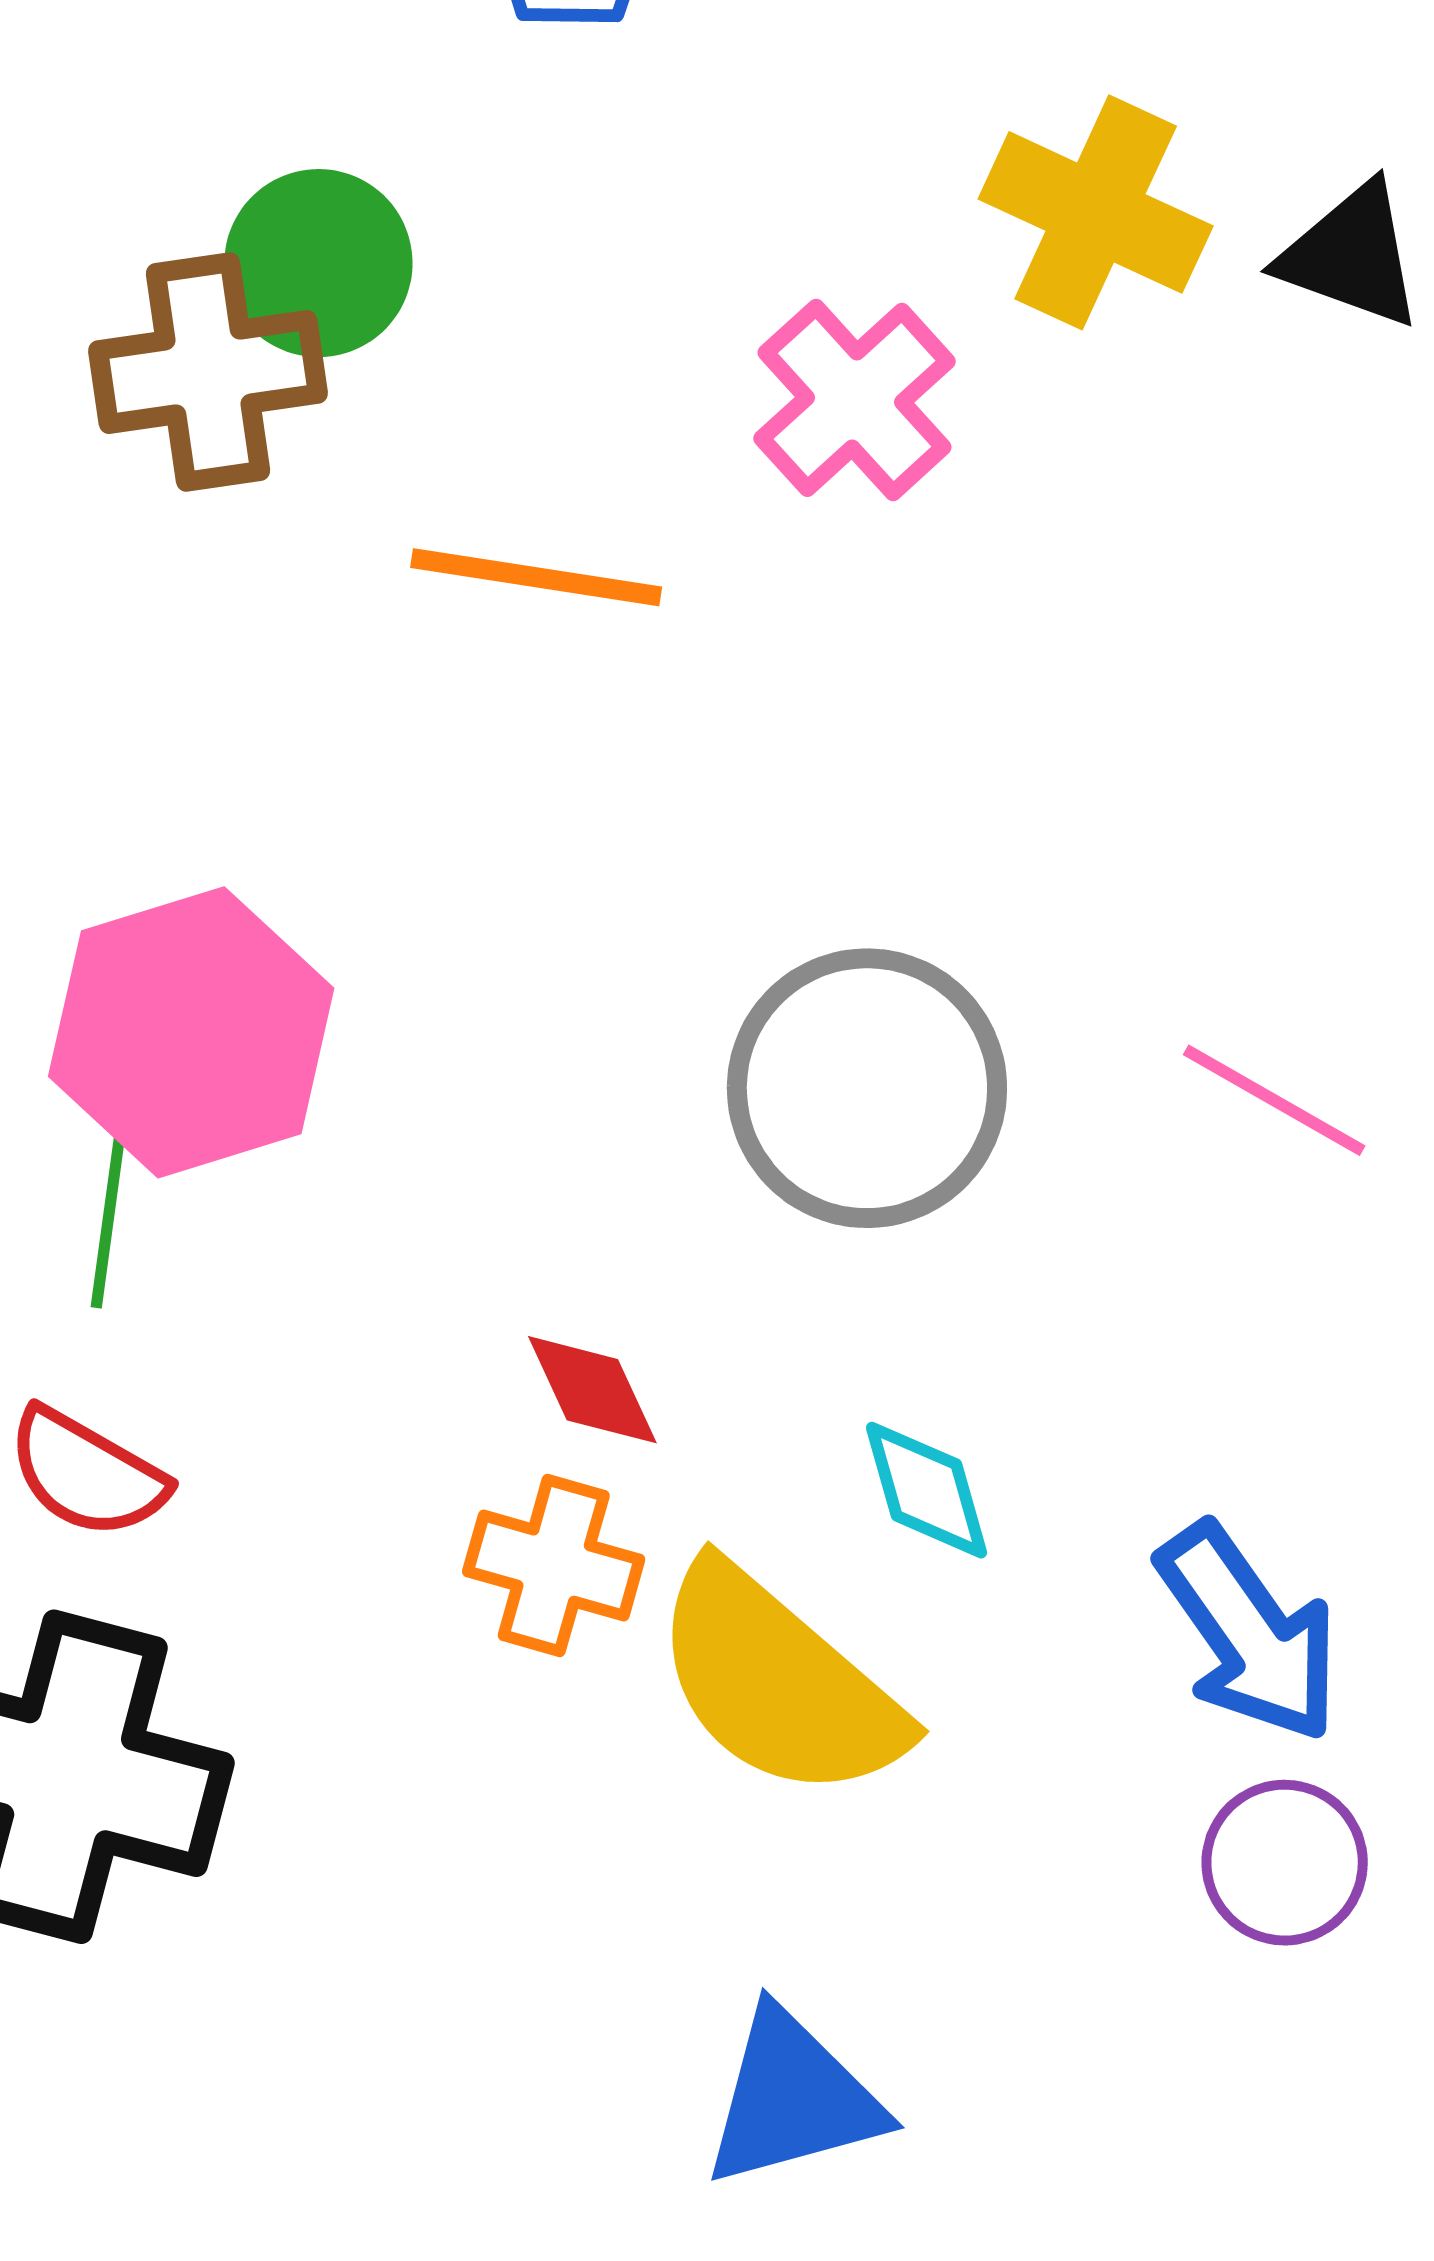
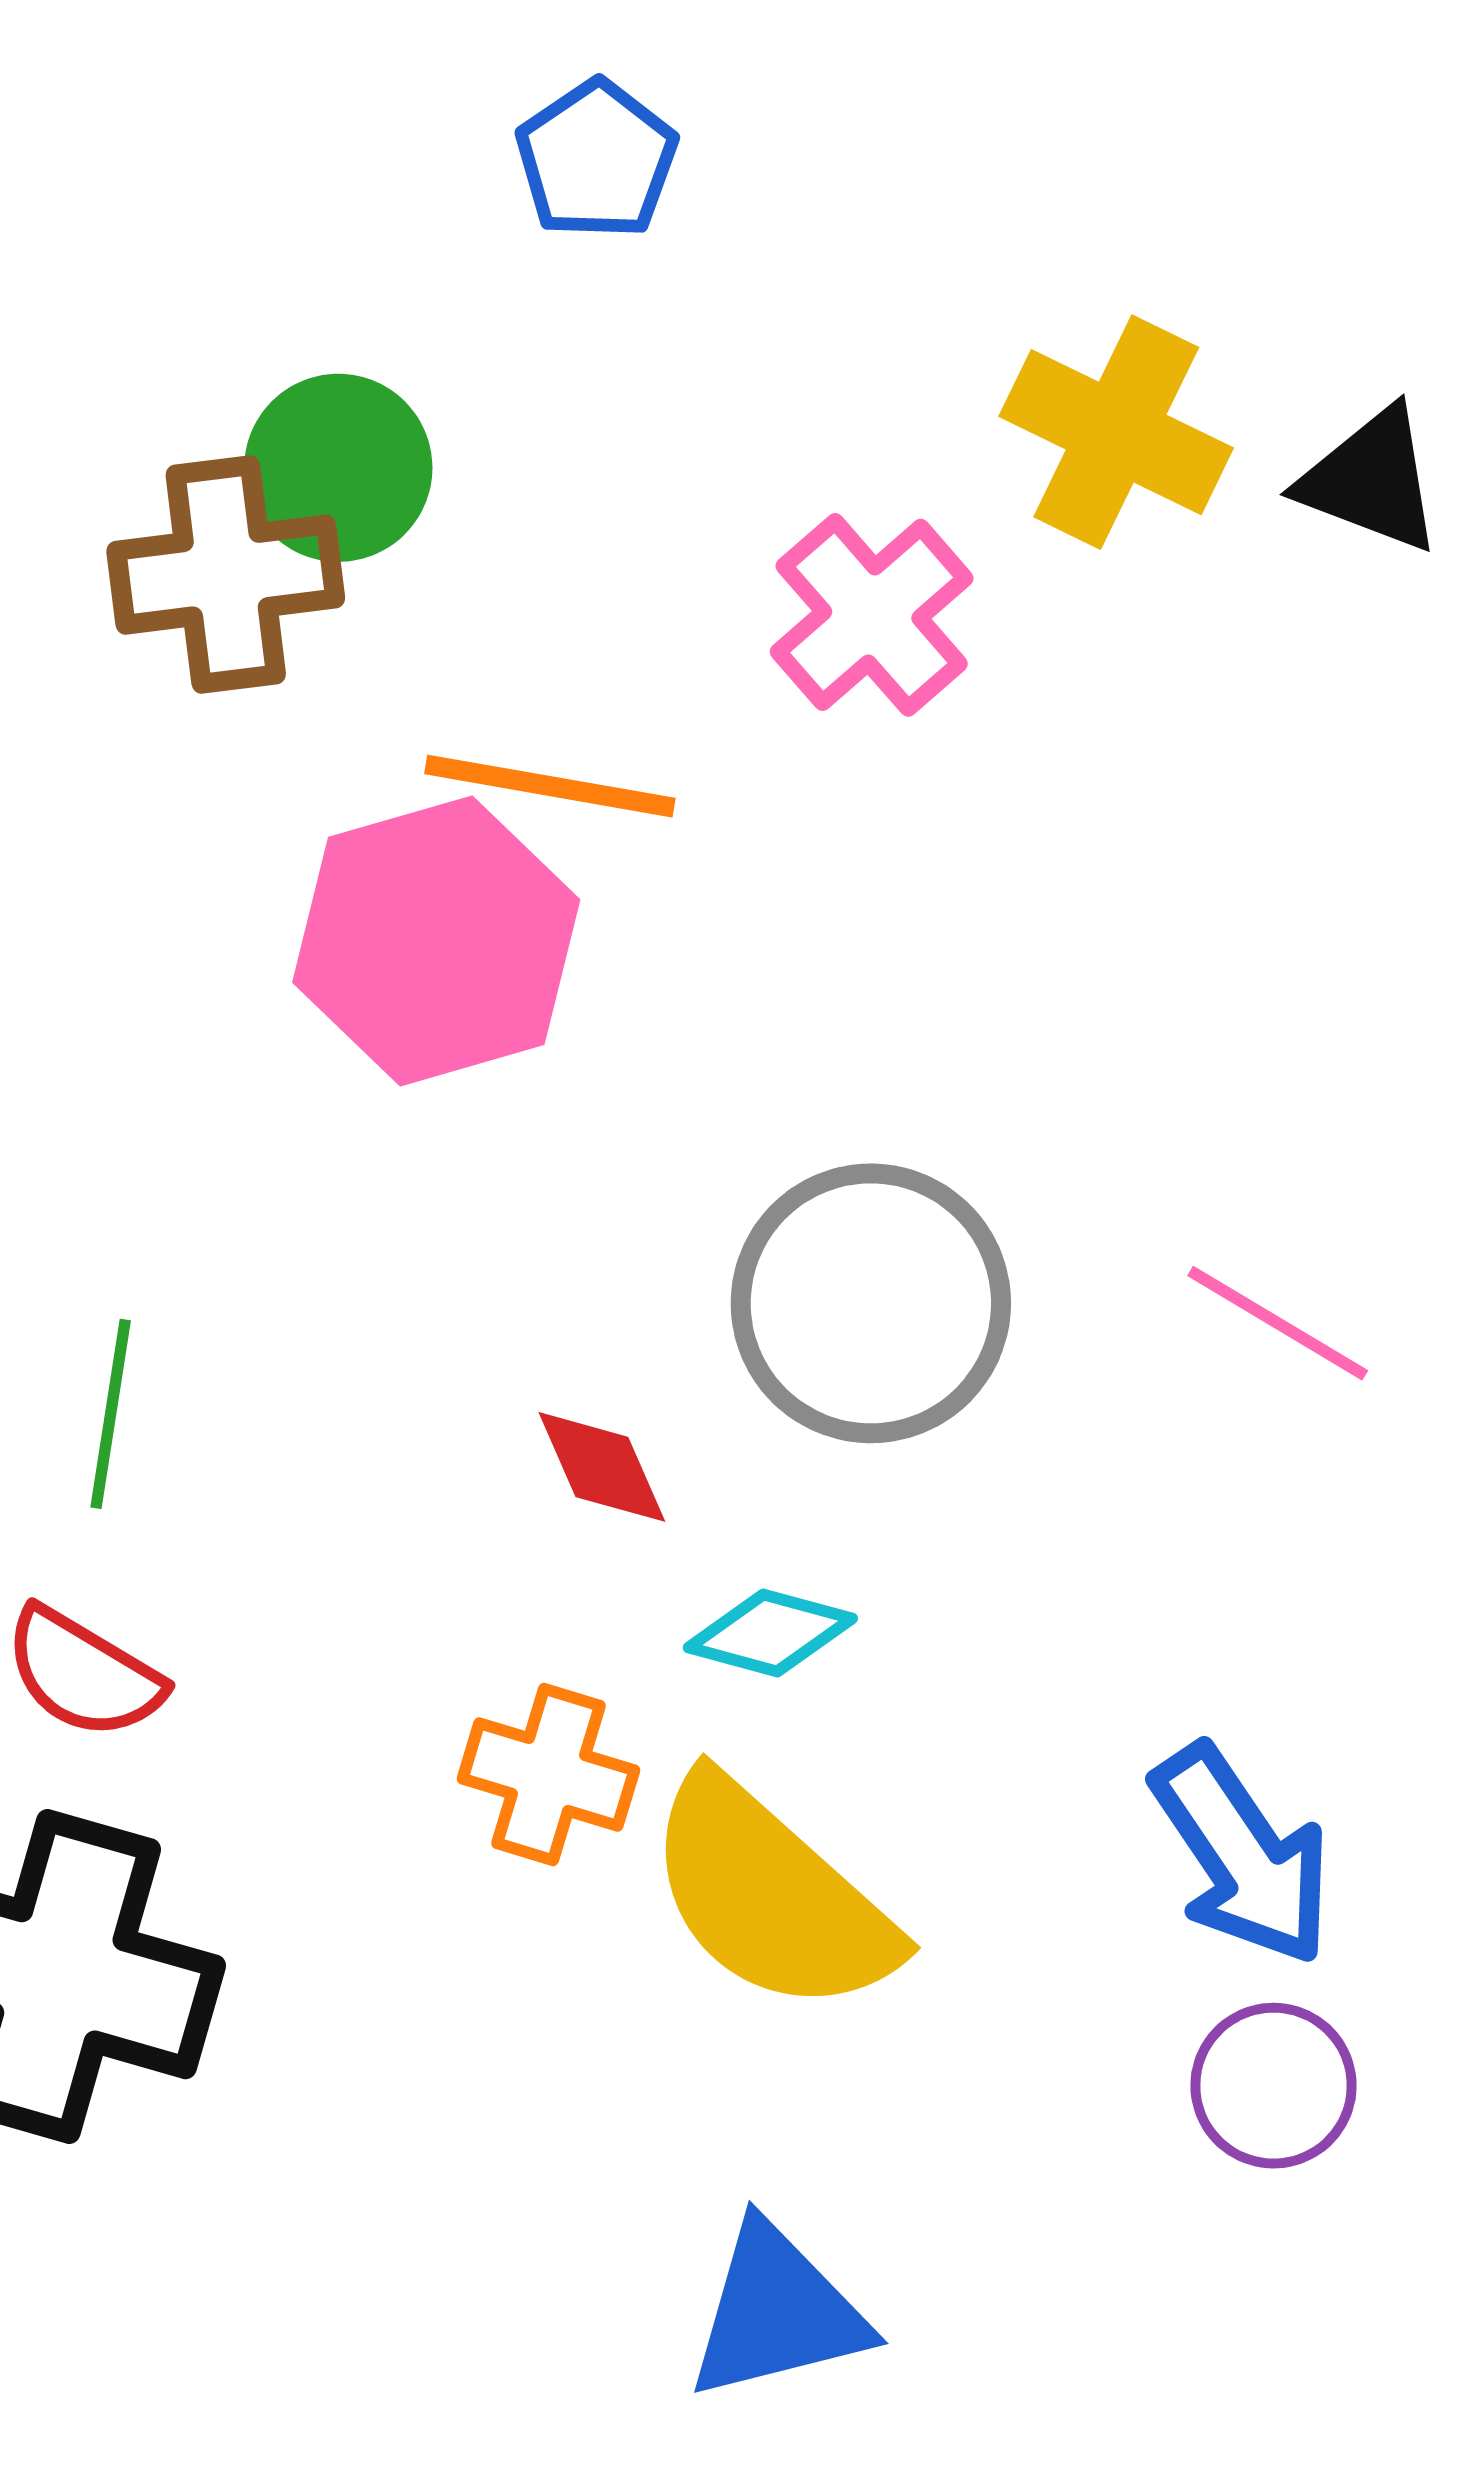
pink hexagon: (191, 1032) -> (436, 941), moved
red diamond: (592, 1390) -> (602, 1467), moved
cyan diamond: (926, 1490) -> (770, 1633), moved, turned -60

